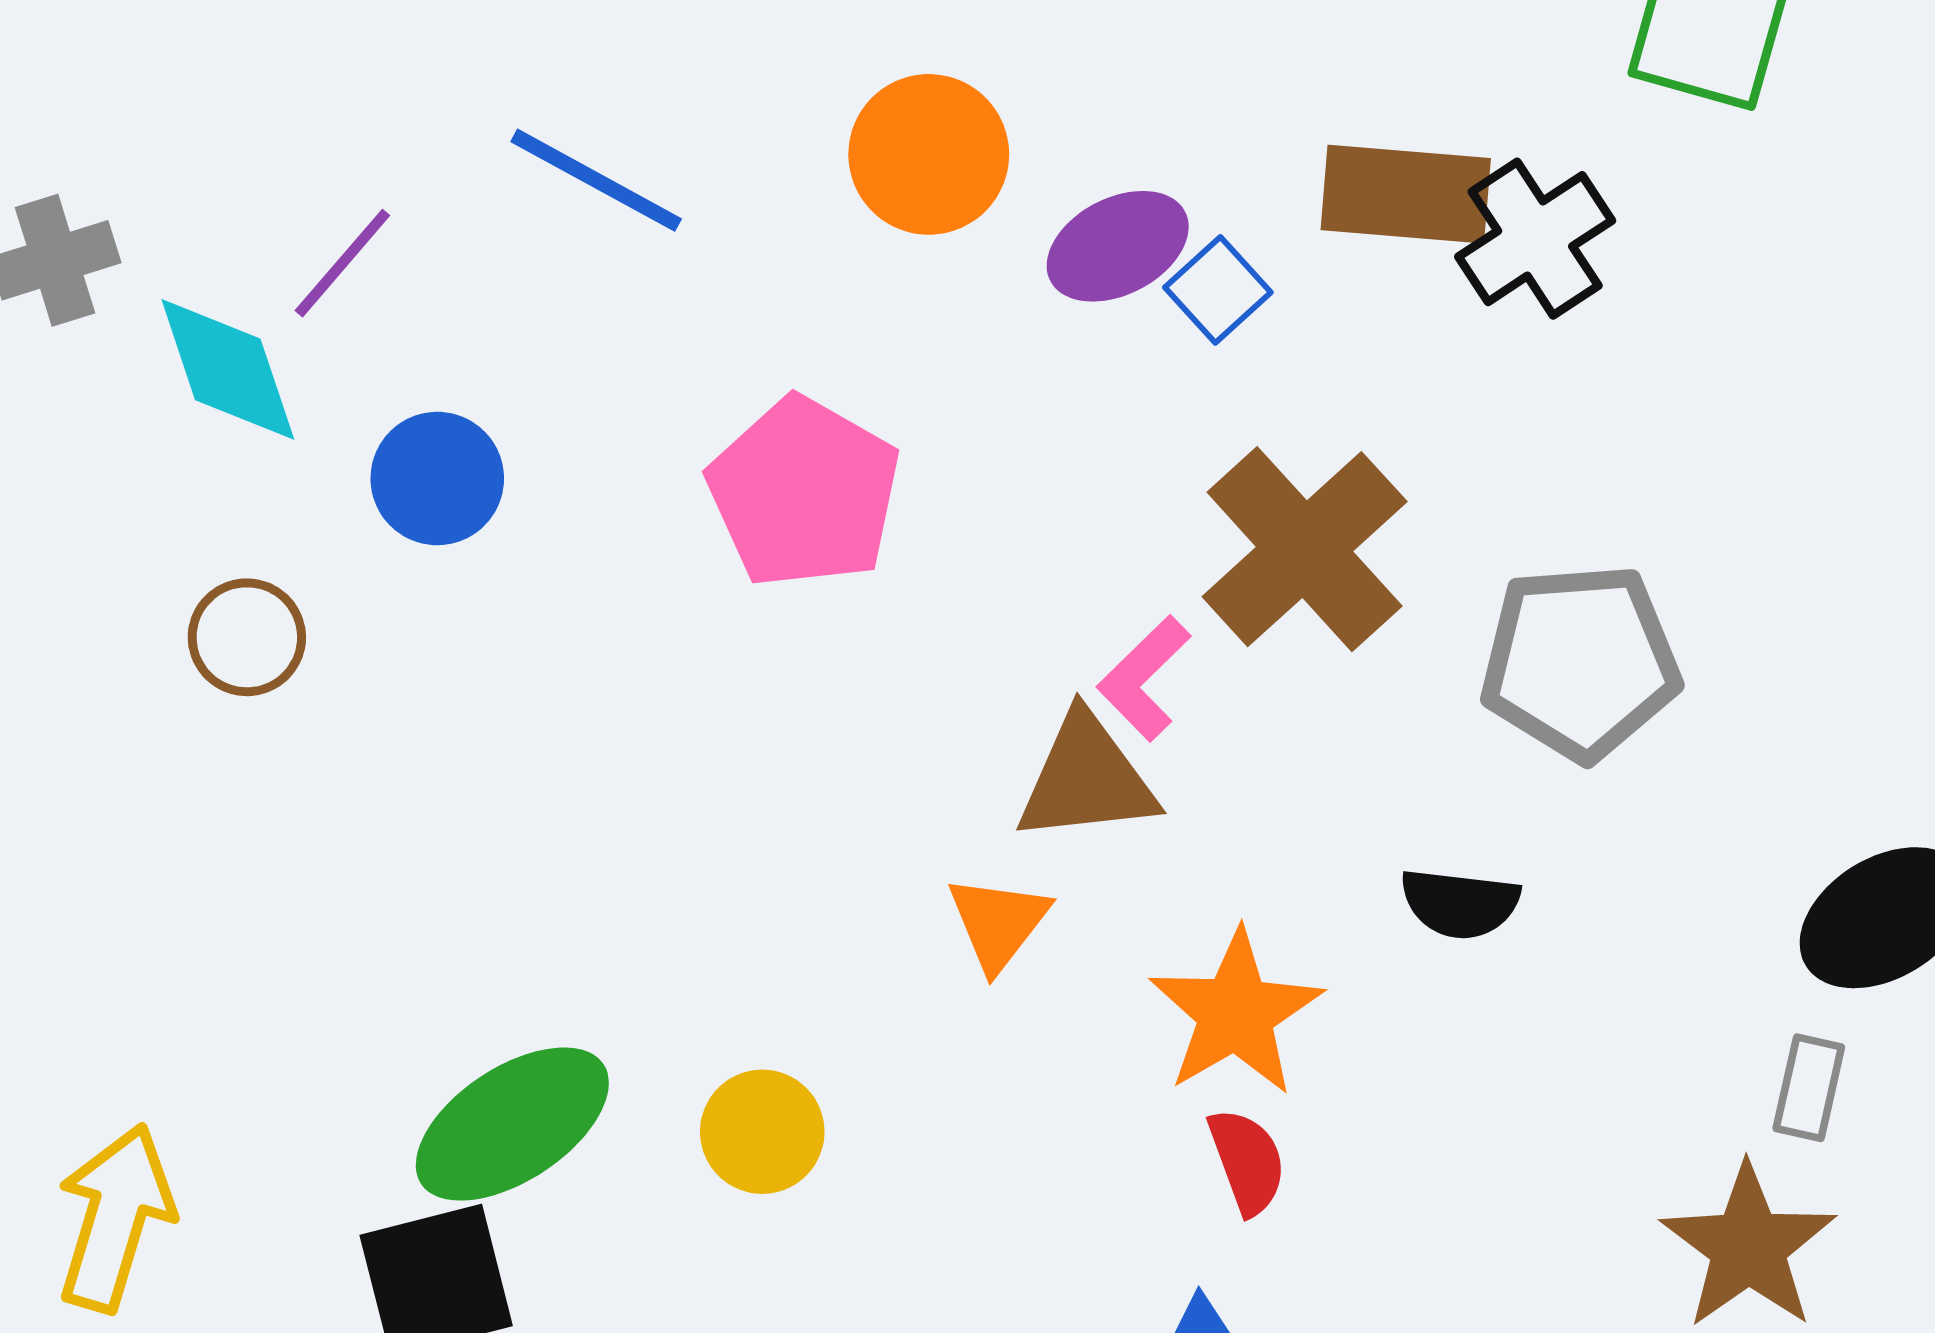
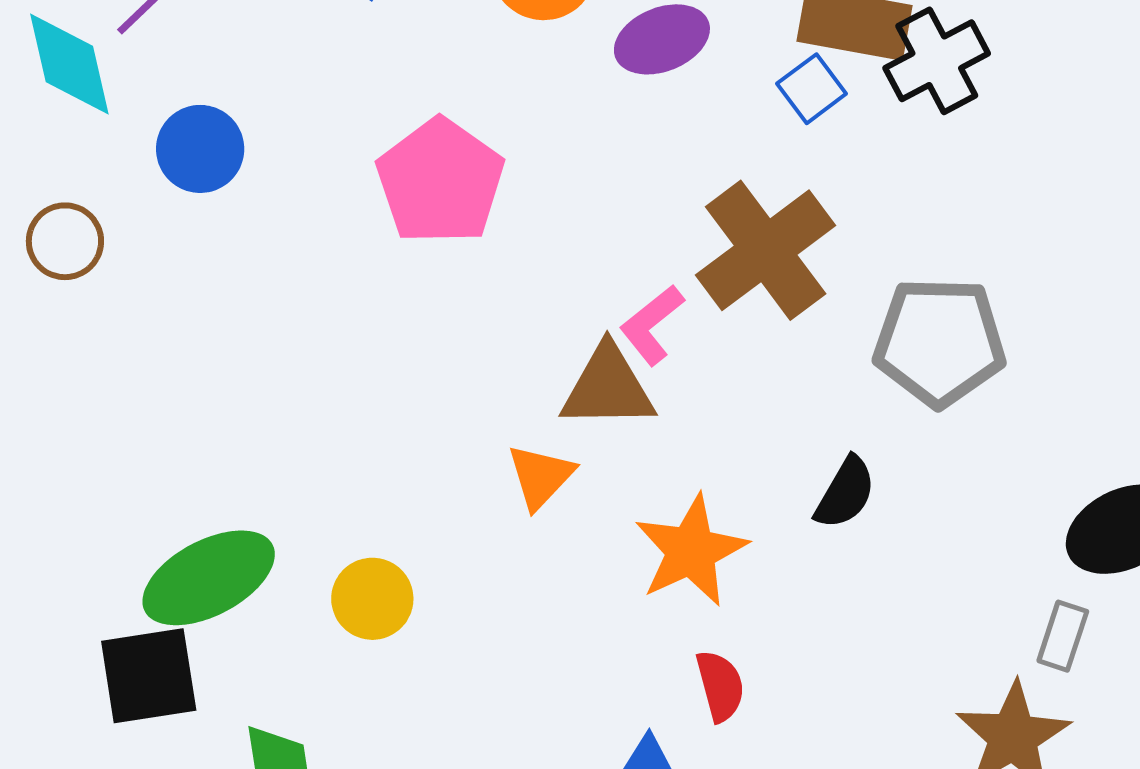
blue square: (1218, 290) -> (812, 89), moved
black semicircle: (1460, 903) -> (845, 493), turned -72
red semicircle: (1247, 1161) -> (720, 686), moved

